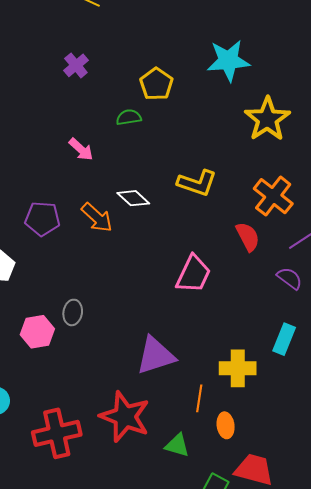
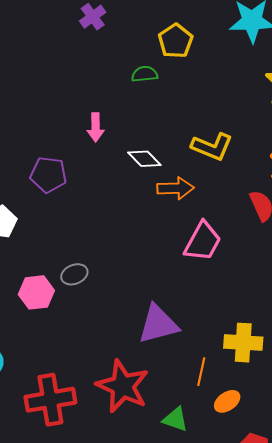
pink arrow: (81, 149) -> (96, 127), moved, turned 44
orange arrow: (97, 217) -> (175, 188), moved, turned -48
gray ellipse: (73, 312) -> (74, 274), turned 55
orange ellipse: (226, 425) -> (227, 401), turned 60

